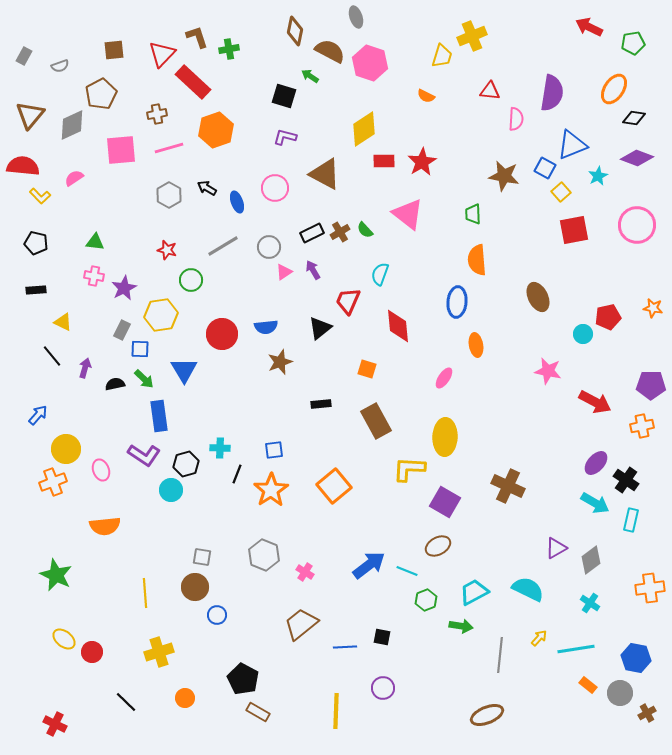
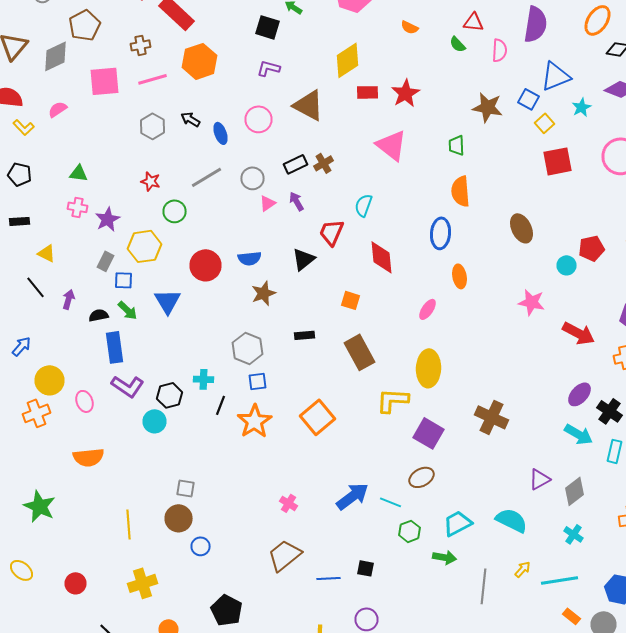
green semicircle: (365, 230) -> (458, 44), moved
blue rectangle: (159, 416) -> (114, 347), moved
gray hexagon: (264, 555) -> (248, 348), moved
yellow ellipse: (64, 639) -> (22, 570), moved

